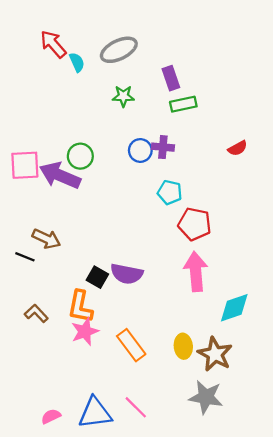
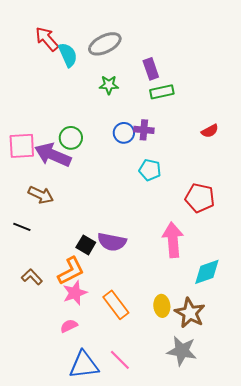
cyan semicircle: (77, 62) -> (68, 55), size x1.4
red pentagon: (195, 224) -> (200, 198), moved
brown arrow: (46, 239) -> (41, 195), moved
orange L-shape: (80, 307) -> (71, 271), turned -128
pink semicircle: (51, 416) -> (69, 326), moved

